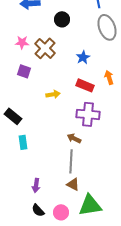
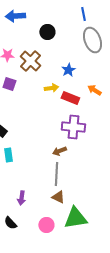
orange arrow: (109, 77) -> (94, 90), turned -40
yellow arrow: (53, 94) -> (51, 88), moved
brown arrow: (74, 138) -> (59, 151), turned -48
black semicircle: (38, 210) -> (10, 223), moved

